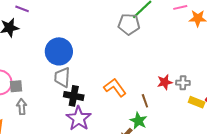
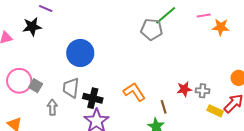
gray trapezoid: (62, 77) -> (71, 88), moved
gray square: (16, 86) -> (36, 86), turned 32
gray arrow: (22, 107) -> (52, 107), moved

